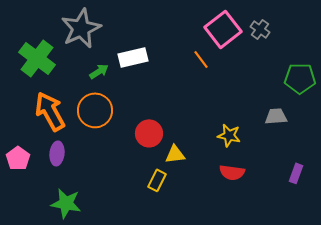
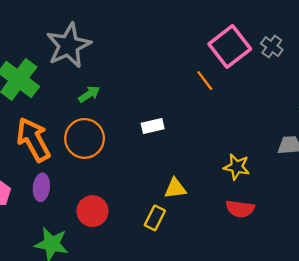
white rectangle: (133, 57) -> (153, 126), moved, size x0.7
red circle: (149, 133) -> (92, 211), moved

